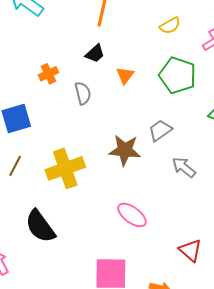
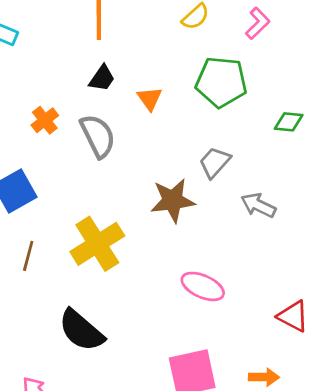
gray semicircle: (83, 93) -> (98, 136), size x1.4

